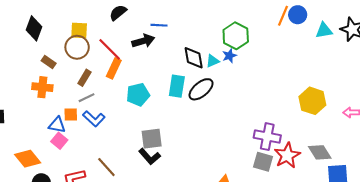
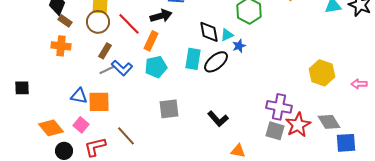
blue star: (229, 56) -> (239, 46), moved
brown rectangle: (49, 62) -> (65, 21), moved
orange rectangle: (114, 68) -> (151, 41), moved
orange cross: (42, 87) -> (61, 46), moved
orange square: (71, 115) -> (99, 102), moved, size x1.6
blue L-shape: (94, 119) -> (122, 68), moved
pink square: (59, 141) -> (81, 125), moved
black L-shape: (150, 157) -> (218, 119), moved

